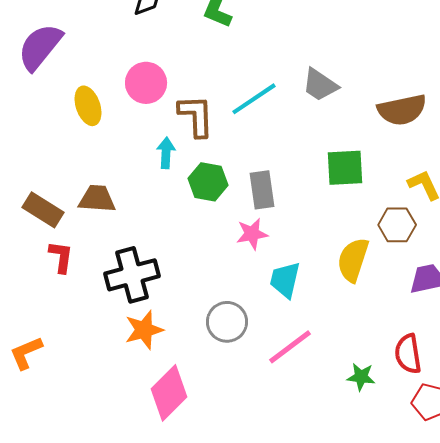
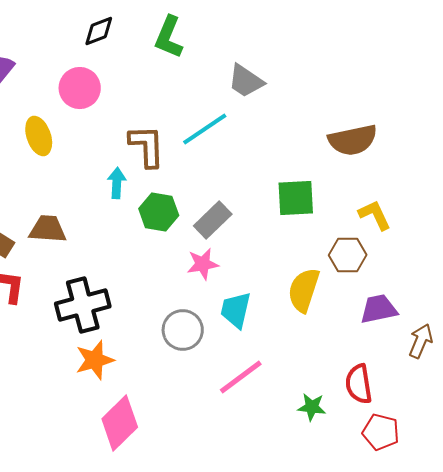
pink circle: (146, 83) -> (80, 88), moved
gray trapezoid: (320, 85) -> (246, 81), moved
gray rectangle: (262, 190) -> (213, 220), turned 54
gray circle: (227, 322) -> (183, 330), moved

